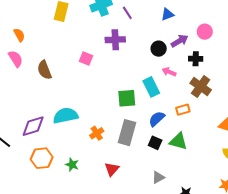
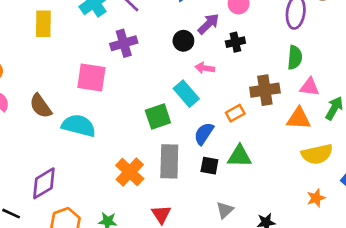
pink square: (86, 59) -> (91, 77), size x1.6
brown cross: (201, 86) -> (265, 90), moved, turned -30
cyan semicircle: (66, 116) -> (79, 126), moved, turned 40
orange cross: (97, 133) -> (130, 172), size x1.5

